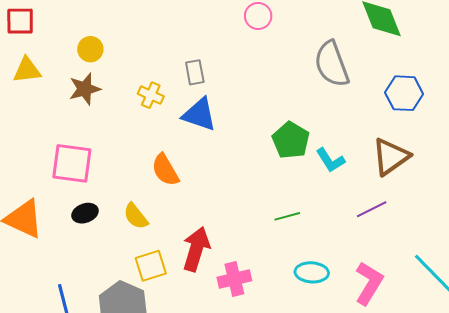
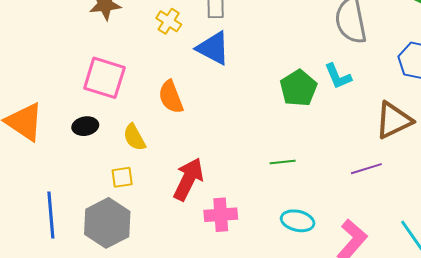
cyan L-shape: (330, 160) -> (338, 76), moved
pink square: (72, 163) -> (104, 78), moved
yellow square: (151, 266) -> (122, 177), moved, size x0.7

